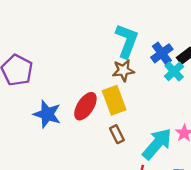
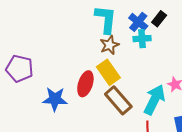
cyan cross: (174, 71) -> (142, 39), moved, turned -36
brown rectangle: (117, 134) -> (118, 100), size x1.8

